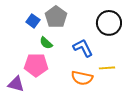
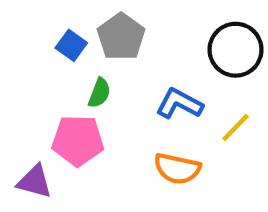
green semicircle: (46, 43) -> (99, 93), turned -112
blue L-shape: (83, 48) -> (179, 104), turned -35
yellow line: (107, 68) -> (236, 127), moved, turned -42

